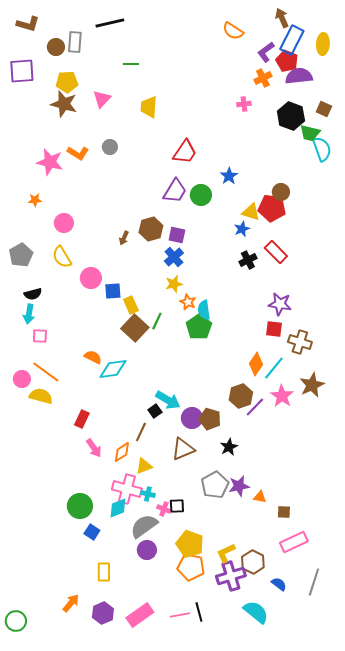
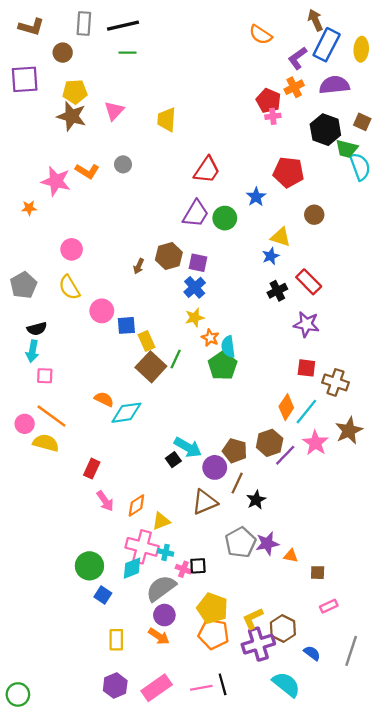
gray rectangle: (75, 42) -> (84, 23), moved
red pentagon: (287, 61) -> (268, 101), moved
green line: (131, 64) -> (127, 53), moved
orange star: (35, 200) -> (29, 208), moved
red pentagon: (272, 208) -> (289, 172), moved
purple star: (280, 304) -> (306, 324), moved
brown pentagon: (210, 419) -> (235, 451), moved
brown line: (141, 432) -> (237, 483), moved
pink rectangle: (294, 542) -> (329, 606), size x0.6
orange arrow: (71, 603) -> (159, 636), moved, turned 84

